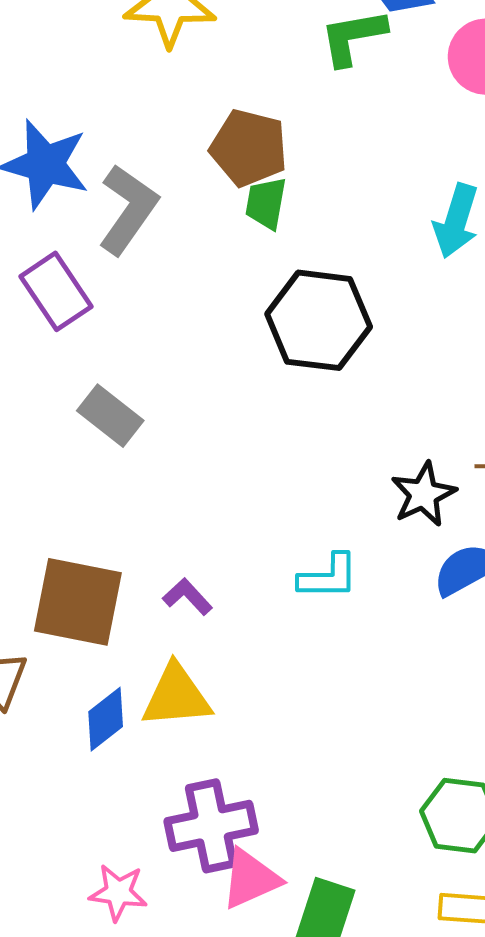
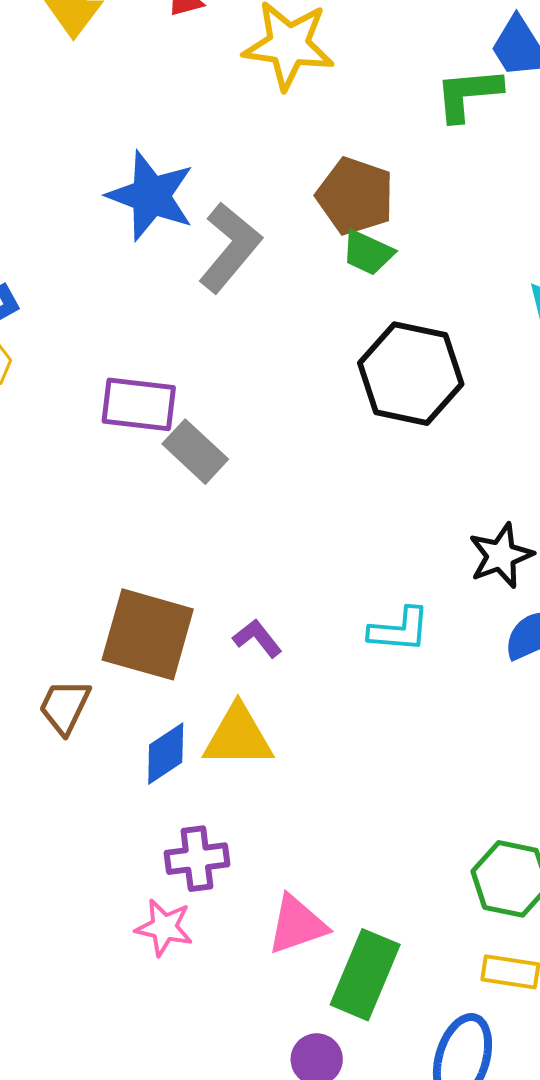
green trapezoid: (266, 203) -> (368, 253), turned -80
purple rectangle: (56, 291) -> (139, 404), moved, turned -54
purple cross: (211, 826) -> (197, 859), moved, size x0.7

